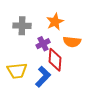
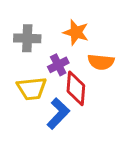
orange star: (55, 22) -> (76, 32), turned -30
yellow trapezoid: (17, 71) -> (32, 88), moved

